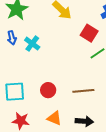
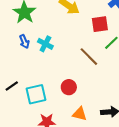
red square: (89, 33) -> (100, 24), turned -30
brown line: (83, 91) -> (89, 57), moved, turned 60

